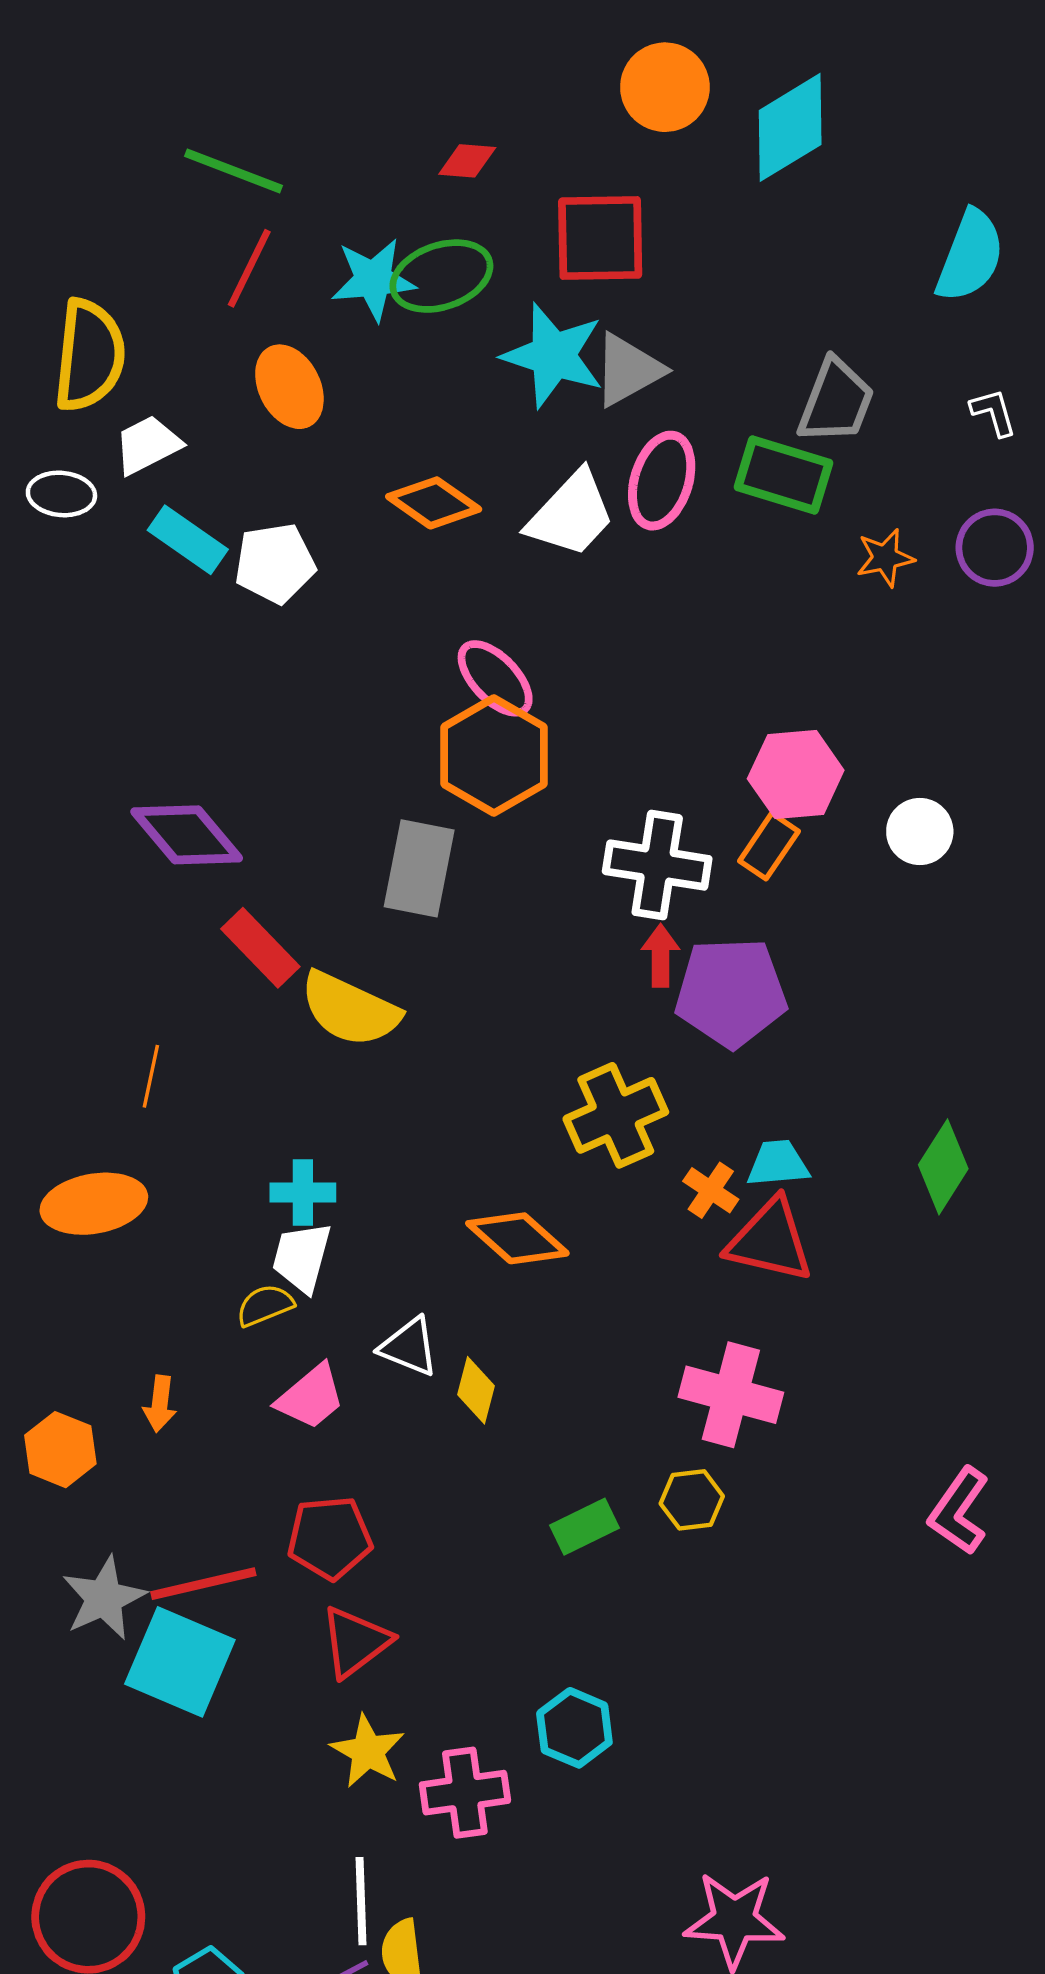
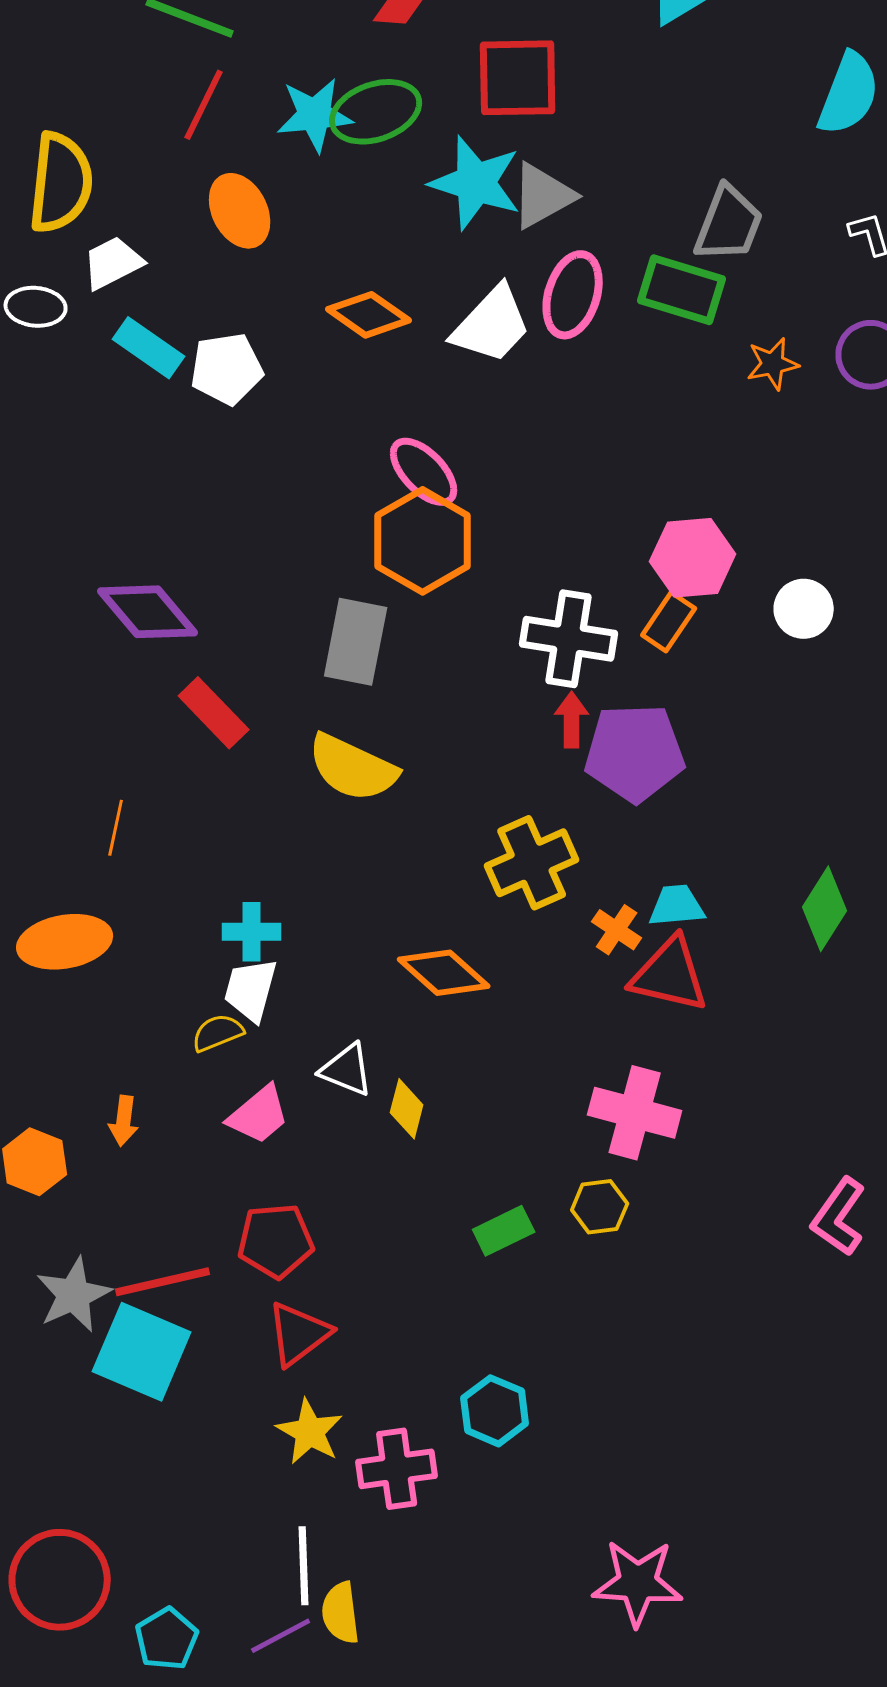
yellow semicircle: (350, 1009) -> (353, 768), moved

